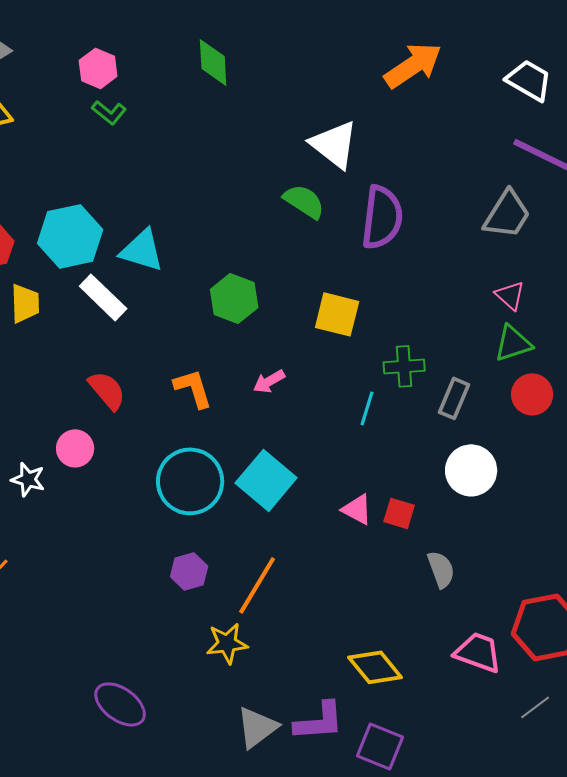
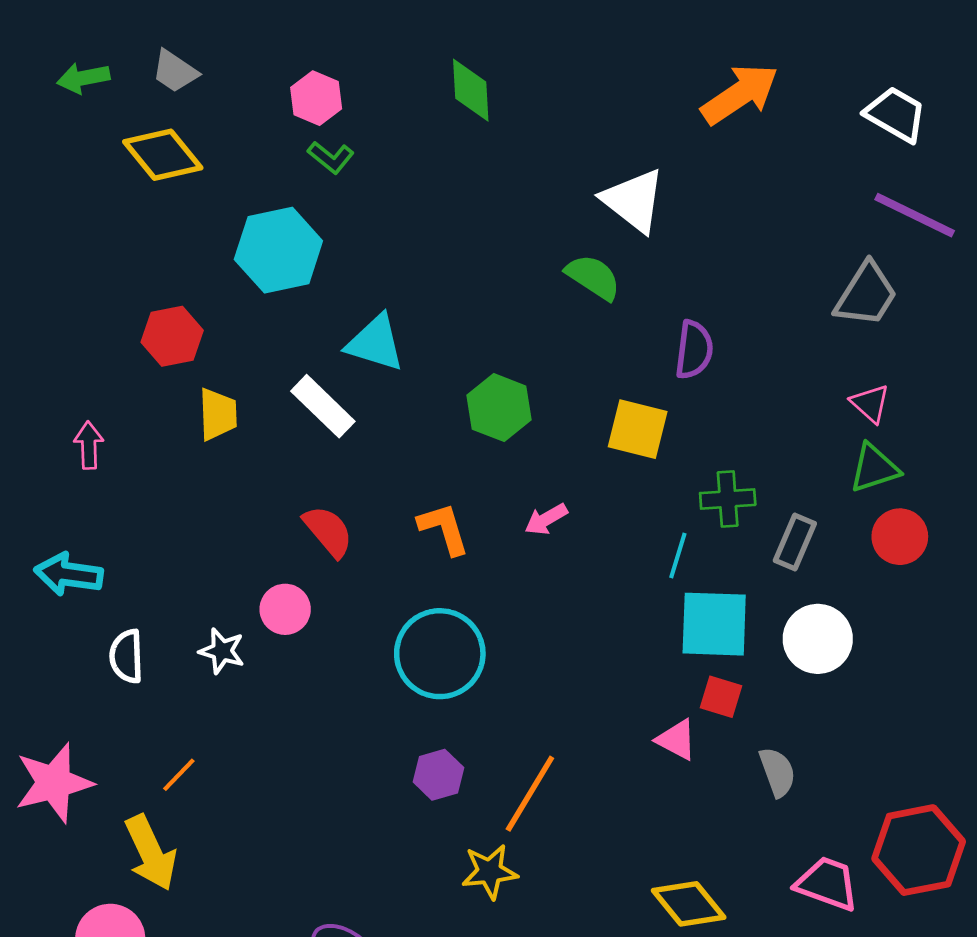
purple semicircle: (382, 217) -> (694, 350), moved, size x0.7
cyan hexagon: (70, 236) -> (278, 250), moved
cyan square: (266, 480) -> (714, 624), moved, turned -38
pink triangle: (357, 509) -> (677, 740), moved

